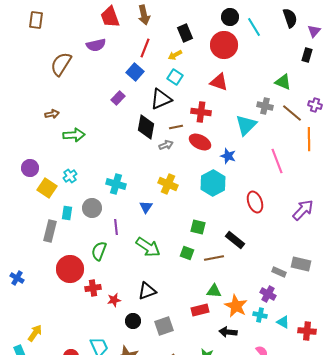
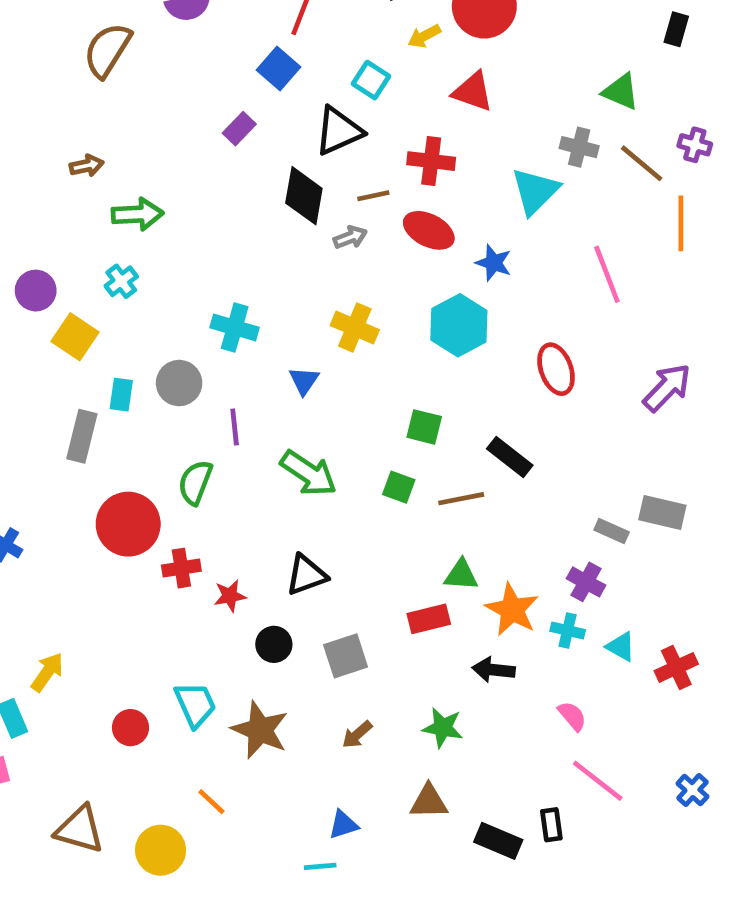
yellow arrow: (175, 55) -> (424, 36), moved
cyan cross: (70, 176) -> (121, 281), moved
red cross: (307, 331) -> (676, 667), turned -30

